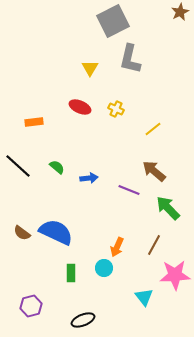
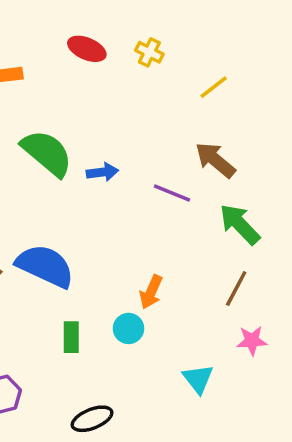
green semicircle: (57, 167) -> (47, 153), size x2.0
brown line: (154, 245) -> (236, 289), moved
pink star: (175, 275) -> (252, 341), size x0.6

